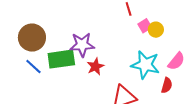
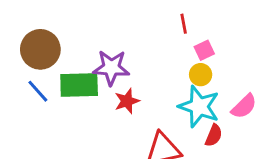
yellow circle: (156, 30) -> (201, 75), moved
red semicircle: (167, 85) -> (214, 135), moved

